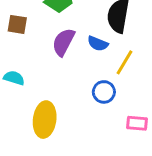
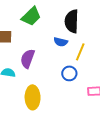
purple semicircle: (64, 42) -> (28, 59), moved

